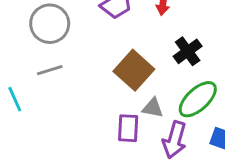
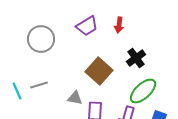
gray line: (50, 70) -> (39, 85), moved
gray triangle: (153, 108) -> (75, 98), moved

